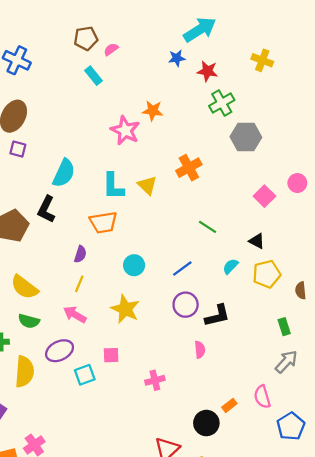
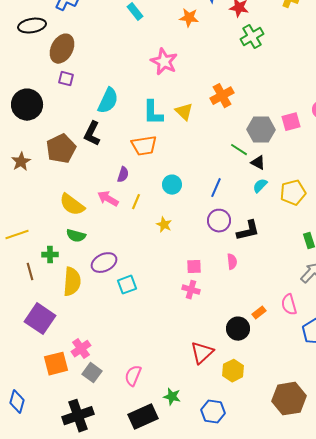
orange star: (153, 111) -> (189, 18), moved
gray hexagon: (246, 137) -> (261, 130), moved
pink square: (264, 196) -> (291, 122), turned 30
black triangle: (257, 241) -> (258, 163), moved
blue line: (182, 269) -> (216, 188), turned -30
yellow line: (79, 284) -> (136, 202), moved
yellow star: (125, 309) -> (164, 225), size x0.6
pink arrow: (75, 315) -> (108, 199), moved
pink square: (111, 355) -> (194, 267), moved
pink cross: (155, 380) -> (191, 290), turned 30

